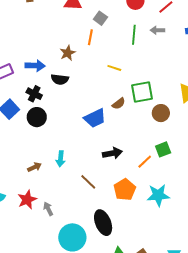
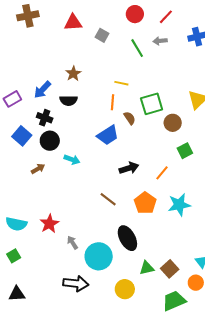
green line: (134, 35) -> (137, 48), turned -30
orange line: (90, 37) -> (112, 102), moved
blue arrow: (35, 66) -> (42, 90), turned 138
brown semicircle: (119, 104) -> (130, 118), turned -80
green square: (163, 149) -> (185, 151), moved
cyan arrow: (61, 159) -> (72, 160), moved, turned -70
brown arrow: (34, 167) -> (38, 169), moved
gray arrow: (48, 209) -> (72, 243), moved

